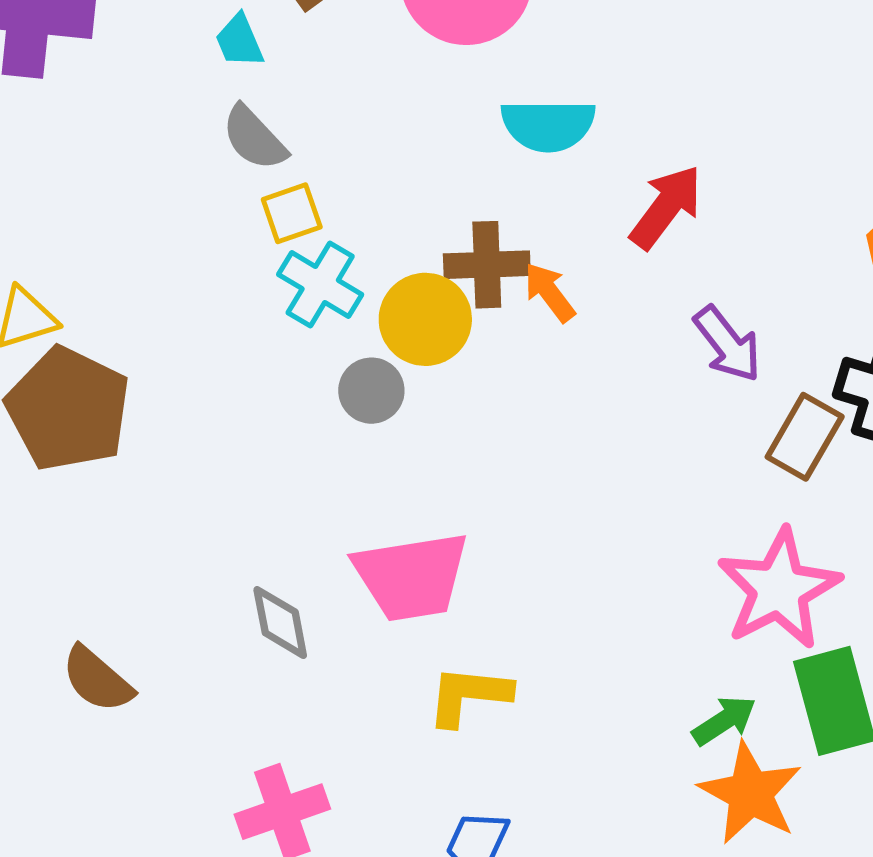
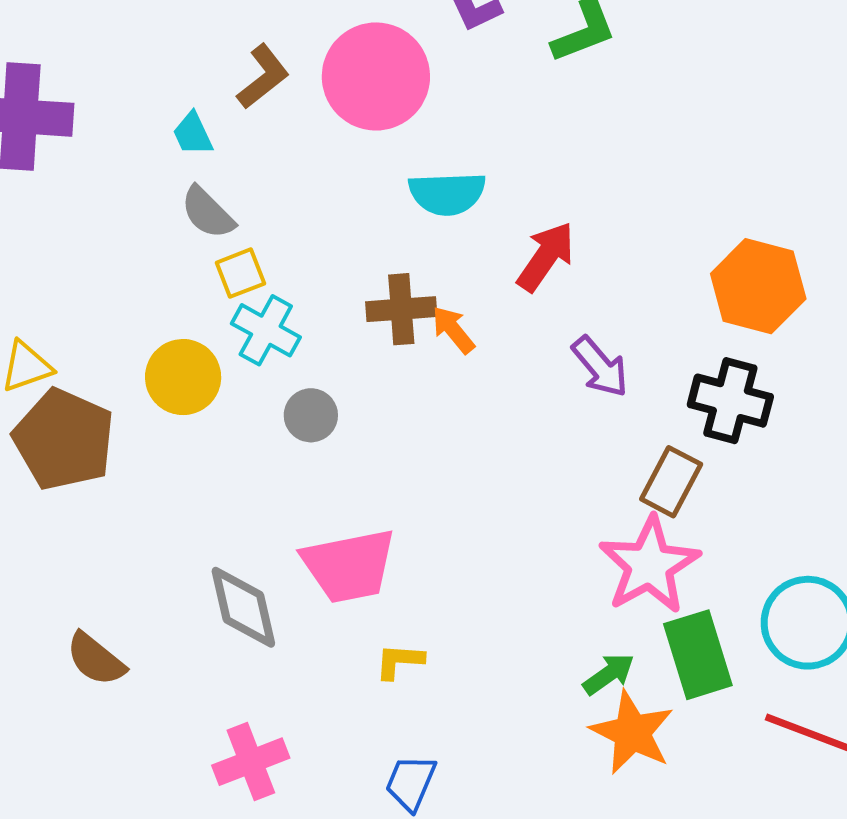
yellow circle: (425, 319) -> (183, 377), moved
brown rectangle: (805, 437) -> (671, 482), moved
gray diamond: (280, 622) -> (243, 607), size x1.4
yellow L-shape: (469, 695) -> (399, 661), size x0.7

